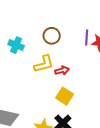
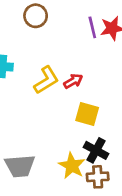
brown circle: (52, 36) -> (36, 16), moved

